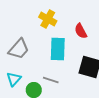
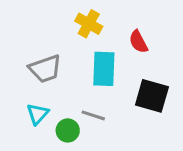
gray trapezoid: (19, 49) -> (45, 69), turned 30

